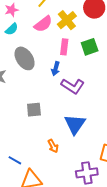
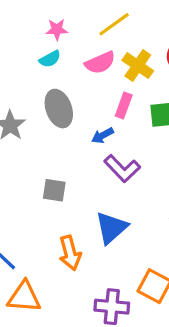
yellow cross: (67, 20) -> (138, 66), turned -30
blue arrow: (56, 69) -> (103, 135), turned 32
orange arrow: (53, 146) -> (70, 253), size x1.5

